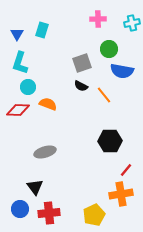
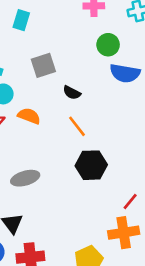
gray square: (82, 63) -> (43, 65), moved
orange line: (104, 95) -> (77, 126), moved
black hexagon: (110, 141) -> (91, 165), moved

